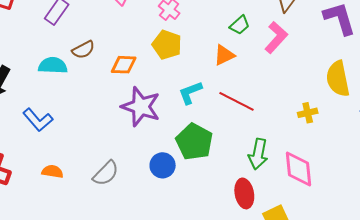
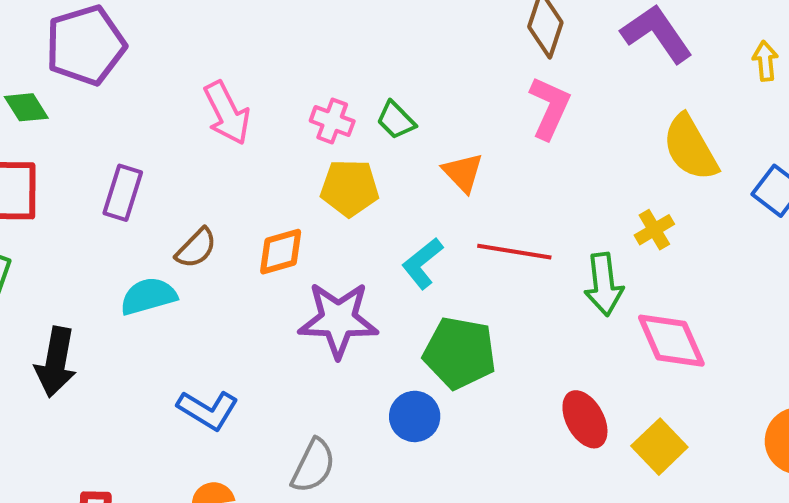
green trapezoid: (240, 25) -> (396, 120), moved, turned 105
orange triangle: (224, 55) -> (463, 173), turned -30
blue L-shape: (38, 120) -> (208, 410), moved
green arrow: (258, 154) -> (604, 284), moved

